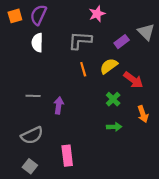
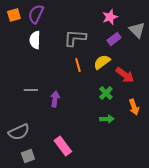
pink star: (97, 14) -> (110, 17), moved
gray semicircle: (32, 135) -> (19, 132), moved
pink rectangle: (67, 156) -> (63, 146), turned -30
gray square: (30, 166) -> (28, 156), turned 32

